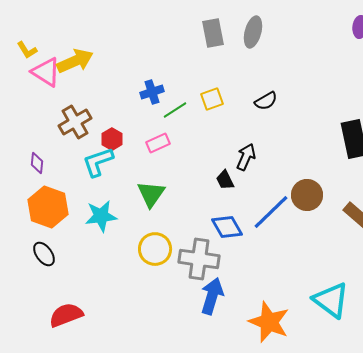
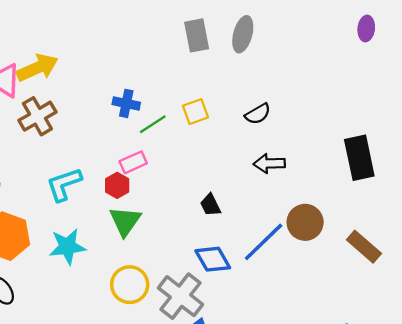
blue cross: (152, 92) -> (126, 103), turned 30
brown cross: (75, 122) -> (37, 116), moved
red hexagon: (112, 139) -> (117, 185), moved
black arrow: (246, 157) -> (269, 163), moved, turned -116
gray cross: (199, 259) -> (180, 296), turned 30

